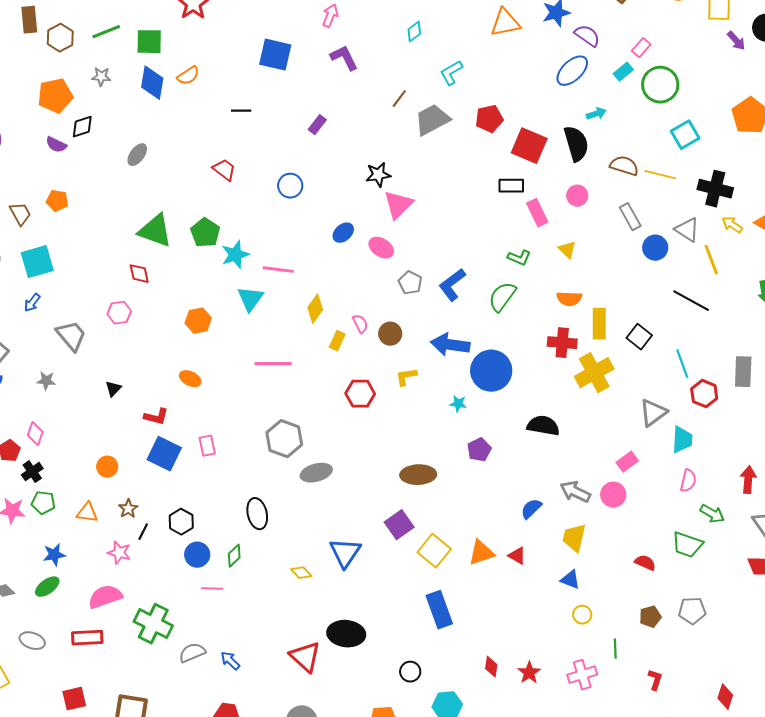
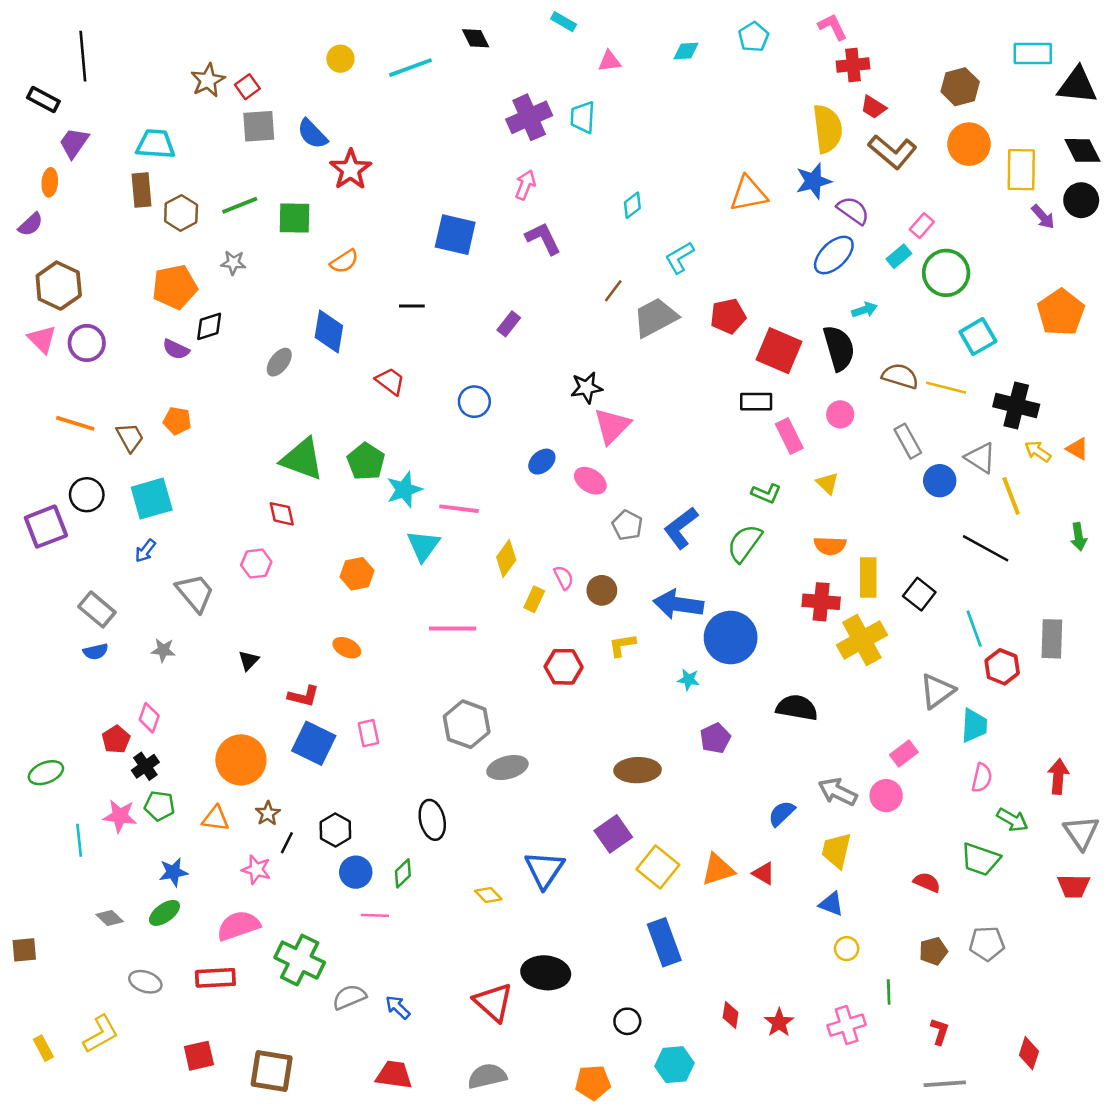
blue diamond: (152, 83) -> (329, 332), moved
orange circle: (107, 467) -> (241, 760), size x1.8

